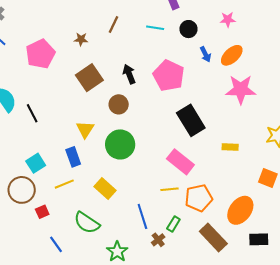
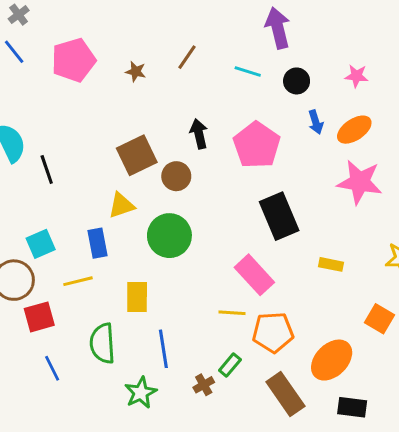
pink pentagon: (40, 54) -> (73, 60), moved
brown square: (89, 78) -> (137, 155), moved
yellow triangle: (85, 129) -> (121, 205), turned 30
yellow rectangle: (105, 188) -> (137, 297), turned 40
red square: (42, 212) -> (39, 317), size x1.5
blue line: (142, 216) -> (163, 349), moved
green semicircle: (87, 223) -> (102, 343), turned 44

